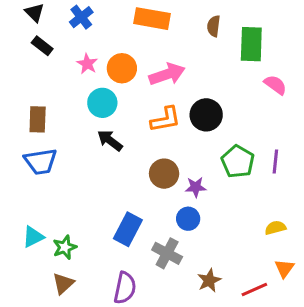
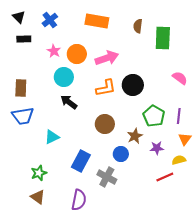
black rectangle: (42, 46) -> (24, 39), turned -40
pink semicircle: (275, 85) -> (180, 78), moved
purple star: (196, 187) -> (157, 148), moved
cyan triangle: (33, 237) -> (52, 137), moved
orange triangle: (284, 268) -> (185, 139), moved
brown star: (209, 280) -> (135, 136), moved
brown triangle: (63, 283) -> (38, 197), turned -42
red line: (254, 289) -> (165, 177), moved

